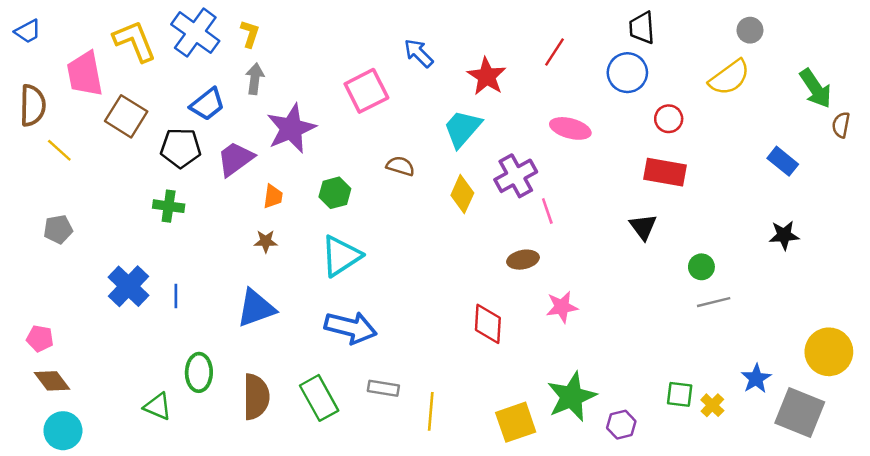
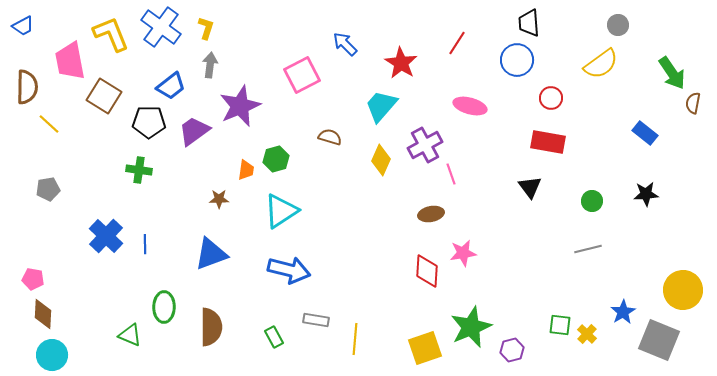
orange trapezoid: (273, 196) -> (246, 170), moved
green circle: (701, 267) -> (592, 201), moved
red diamond: (488, 324) -> (427, 271), moved
brown diamond: (52, 381) -> (43, 314), turned 40
green rectangle: (319, 398) -> (274, 337), moved, size x0.6

